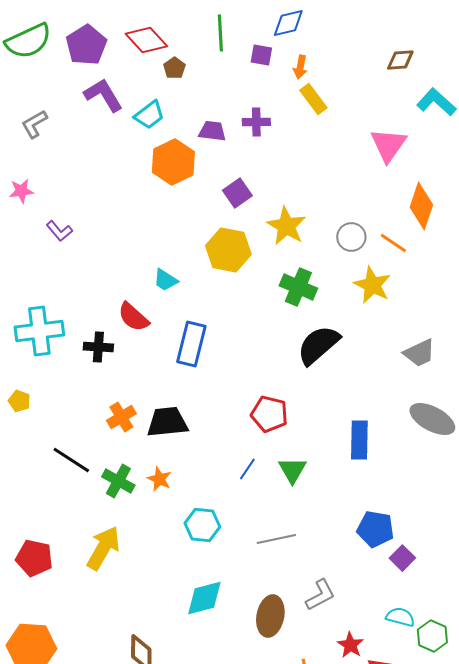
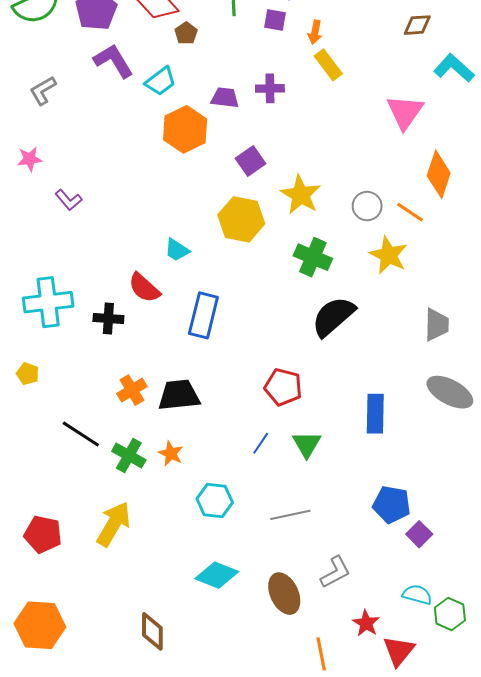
gray trapezoid: (419, 353) -> (437, 325), turned -64
cyan diamond: (204, 598) -> (217, 575), turned 36
brown ellipse: (270, 616) -> (284, 594), turned -36

